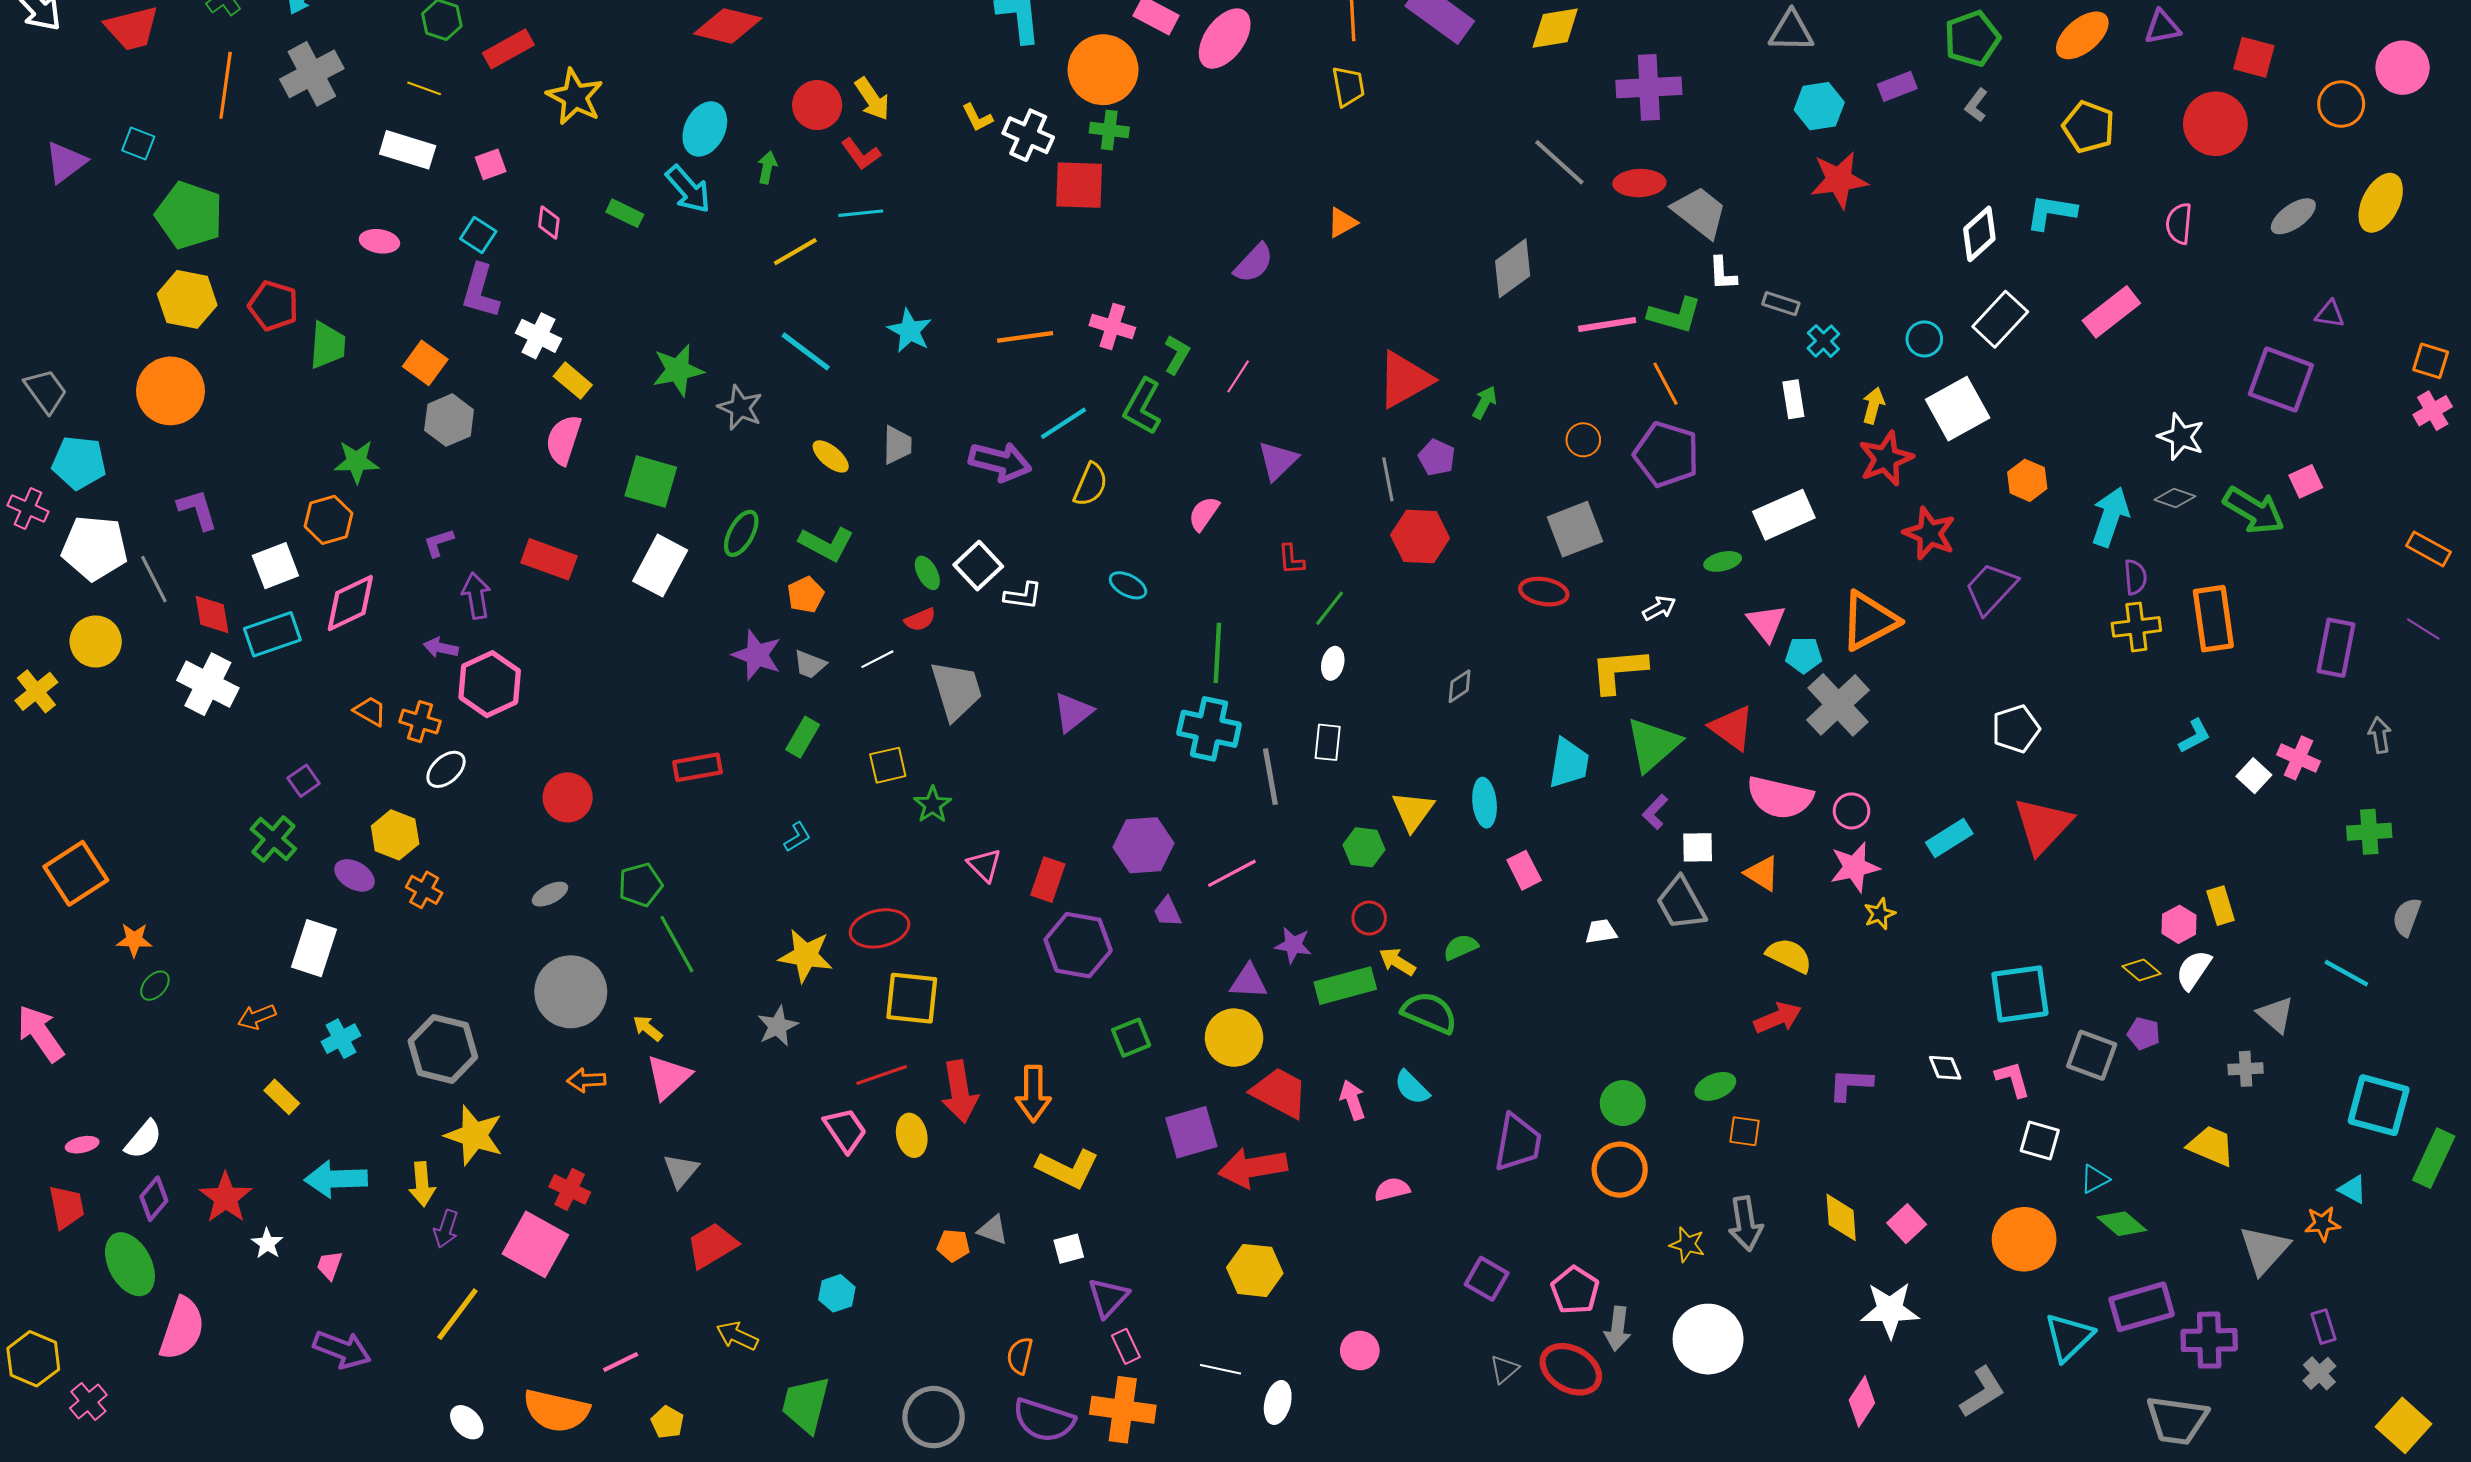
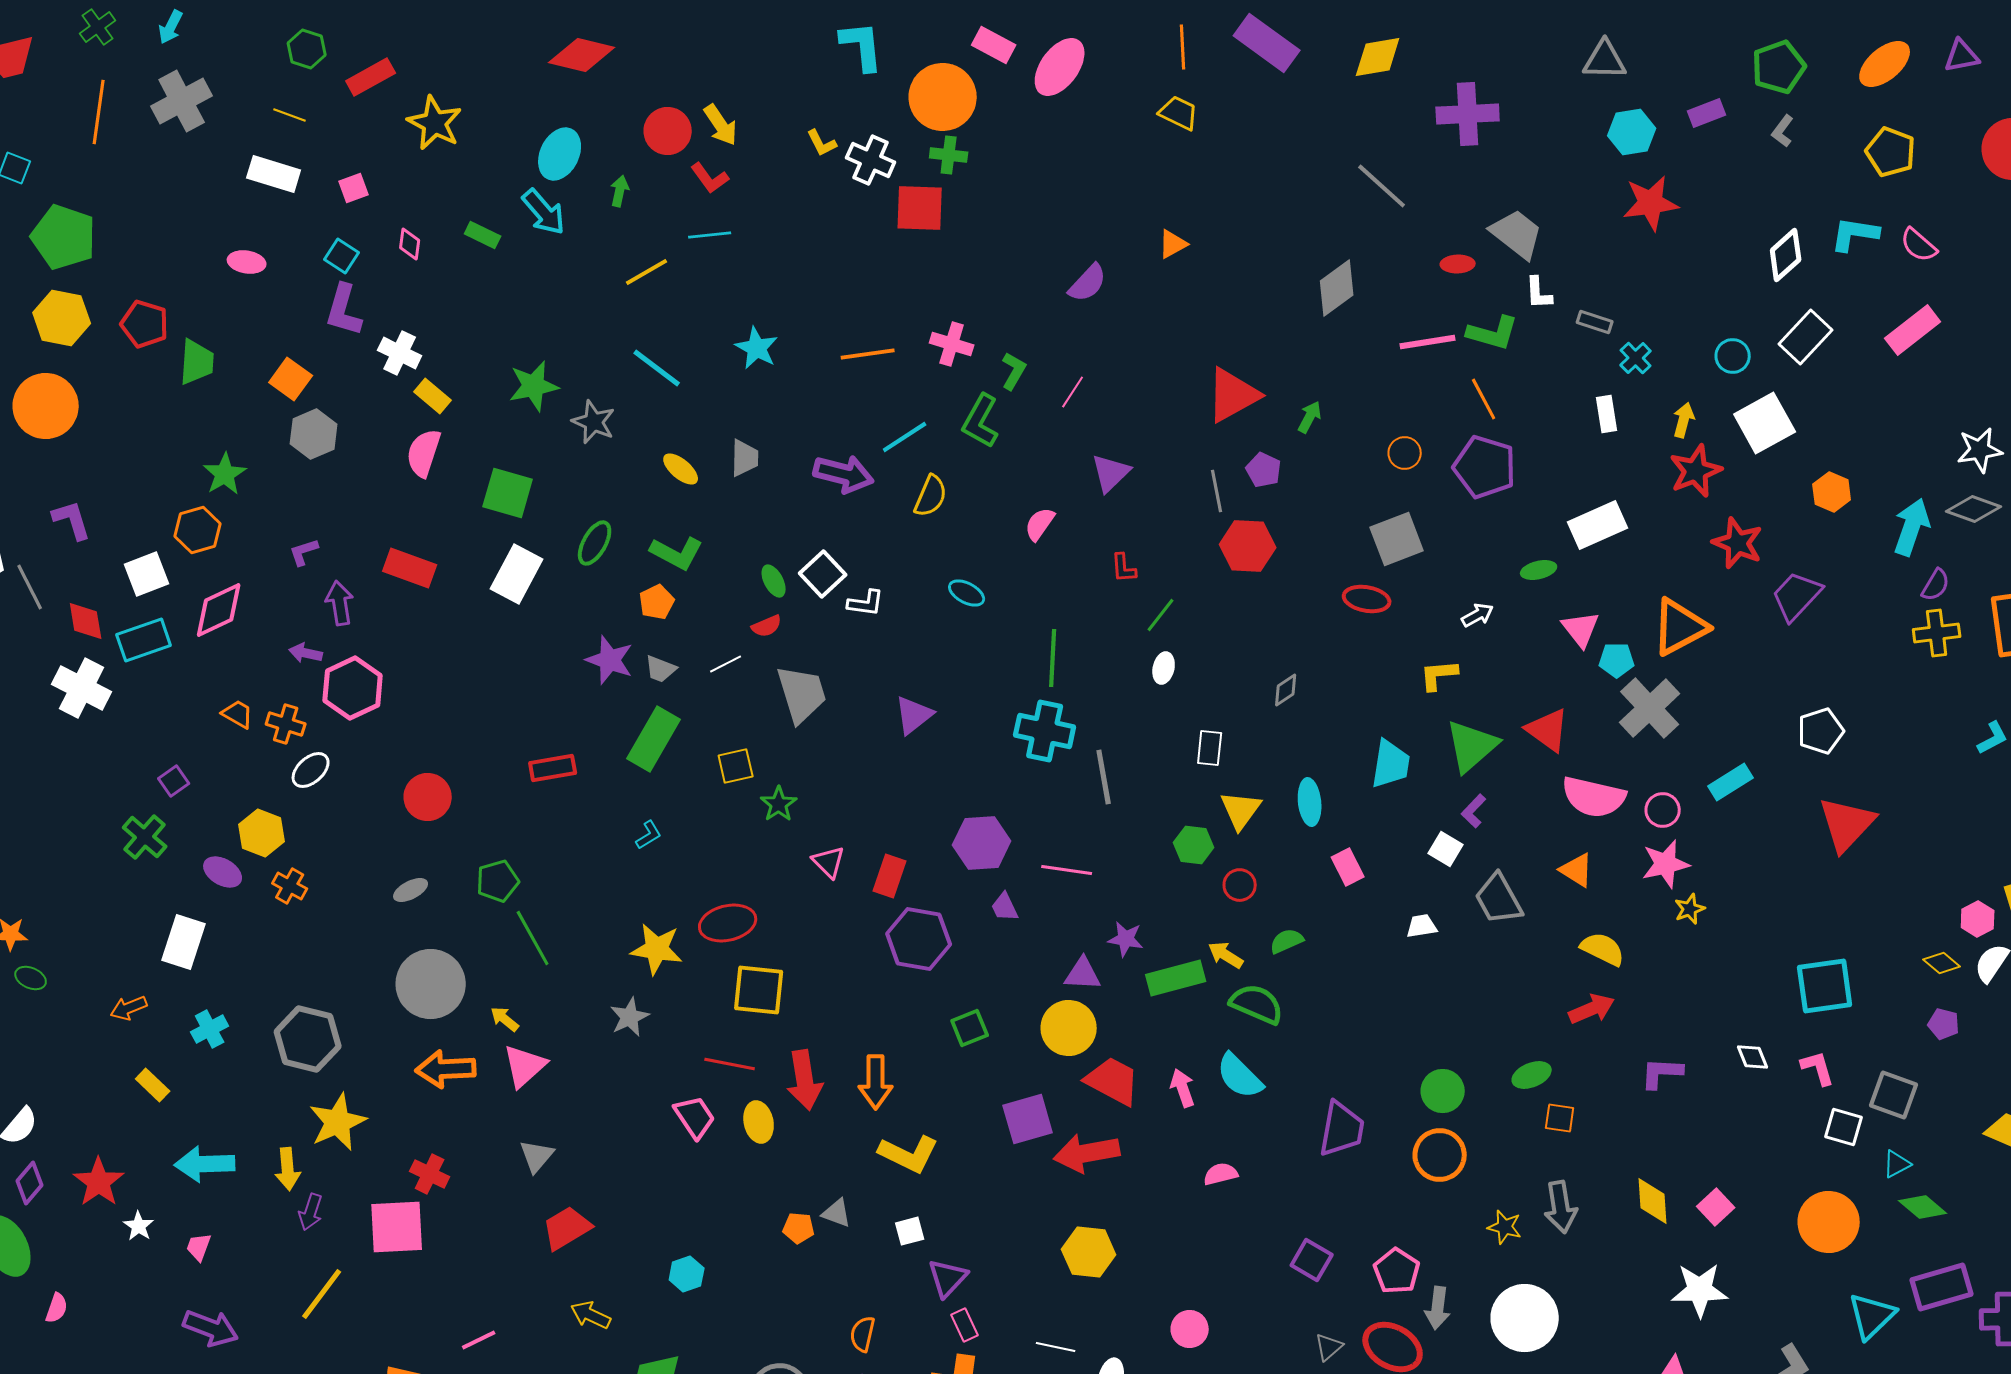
yellow trapezoid: (1348, 86) -> (1179, 113), turned -54
red ellipse: (1639, 183) -> (1458, 264), moved, size x0.7
pink semicircle: (2179, 224) -> (1919, 245), moved, turned -54
white star: (2181, 437) -> (1980, 450), turned -30
green star: (357, 462) -> (225, 474), turned -30
gray diamond: (2175, 498) -> (1974, 509), size x1.4
purple semicircle: (2135, 577) -> (1936, 585), turned 36
yellow L-shape: (1619, 671) -> (1439, 675), size x0.7
green rectangle: (803, 737) -> (654, 739), size x1.6
white rectangle: (1328, 742) -> (1210, 748), moved
cyan rectangle: (1949, 838) -> (1731, 782), moved
white square: (1698, 847) -> (1446, 849), moved, turned 32
pink line: (1232, 873) -> (1067, 870), turned 36
red circle: (1369, 918) -> (1240, 885), moved
green ellipse: (155, 986) -> (31, 978), turned 72
gray square: (2092, 1055) -> (1894, 1095), moved
red line: (882, 1075) -> (730, 1064), turned 30
orange arrow: (586, 1080) -> (446, 1069), size x1.6
cyan semicircle: (1412, 1087) -> (1240, 1076), size x1.4
yellow star: (474, 1135) -> (338, 1122), turned 30
pink square: (535, 1244) -> (397, 1227), turned -32
pink semicircle: (182, 1329) -> (57, 1308), size x0.5

